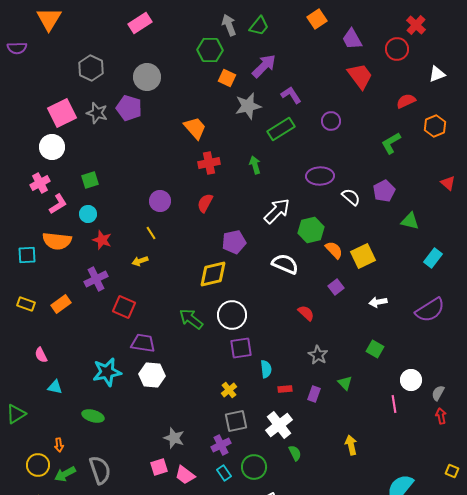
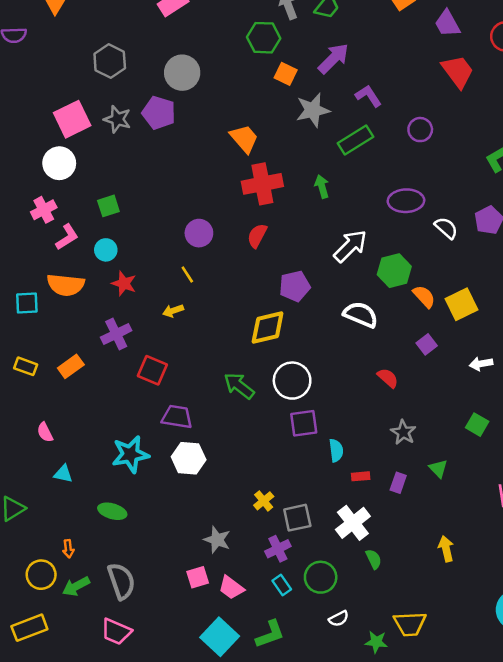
red cross: (209, 163) -> (262, 184), size x1.4
yellow cross: (229, 390) -> (264, 501), moved

